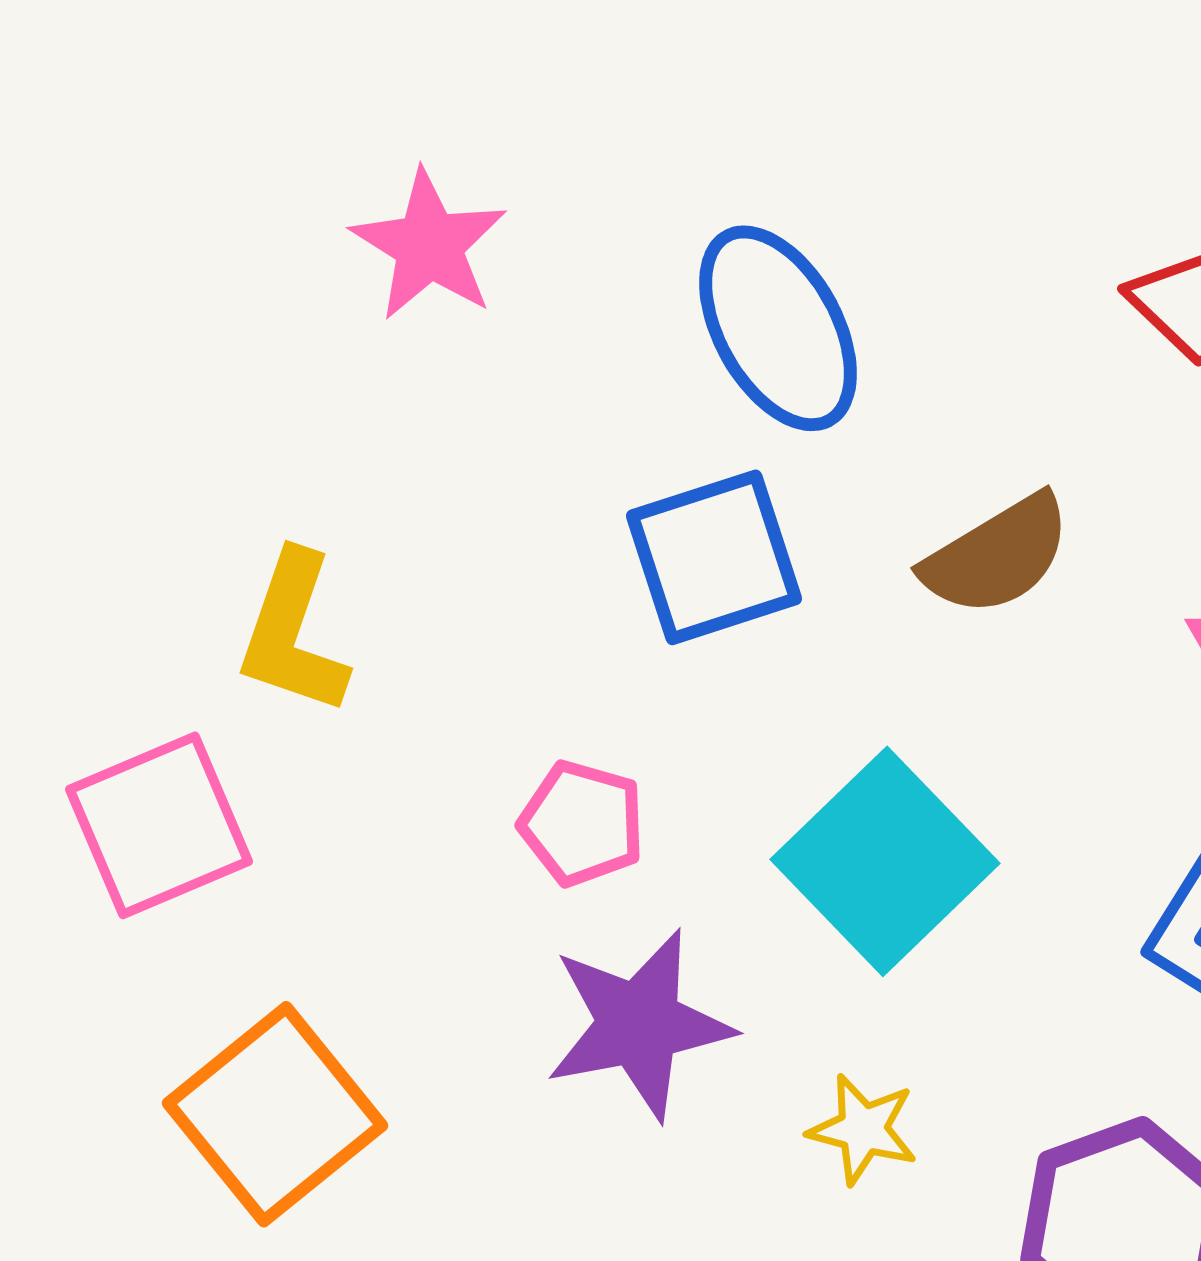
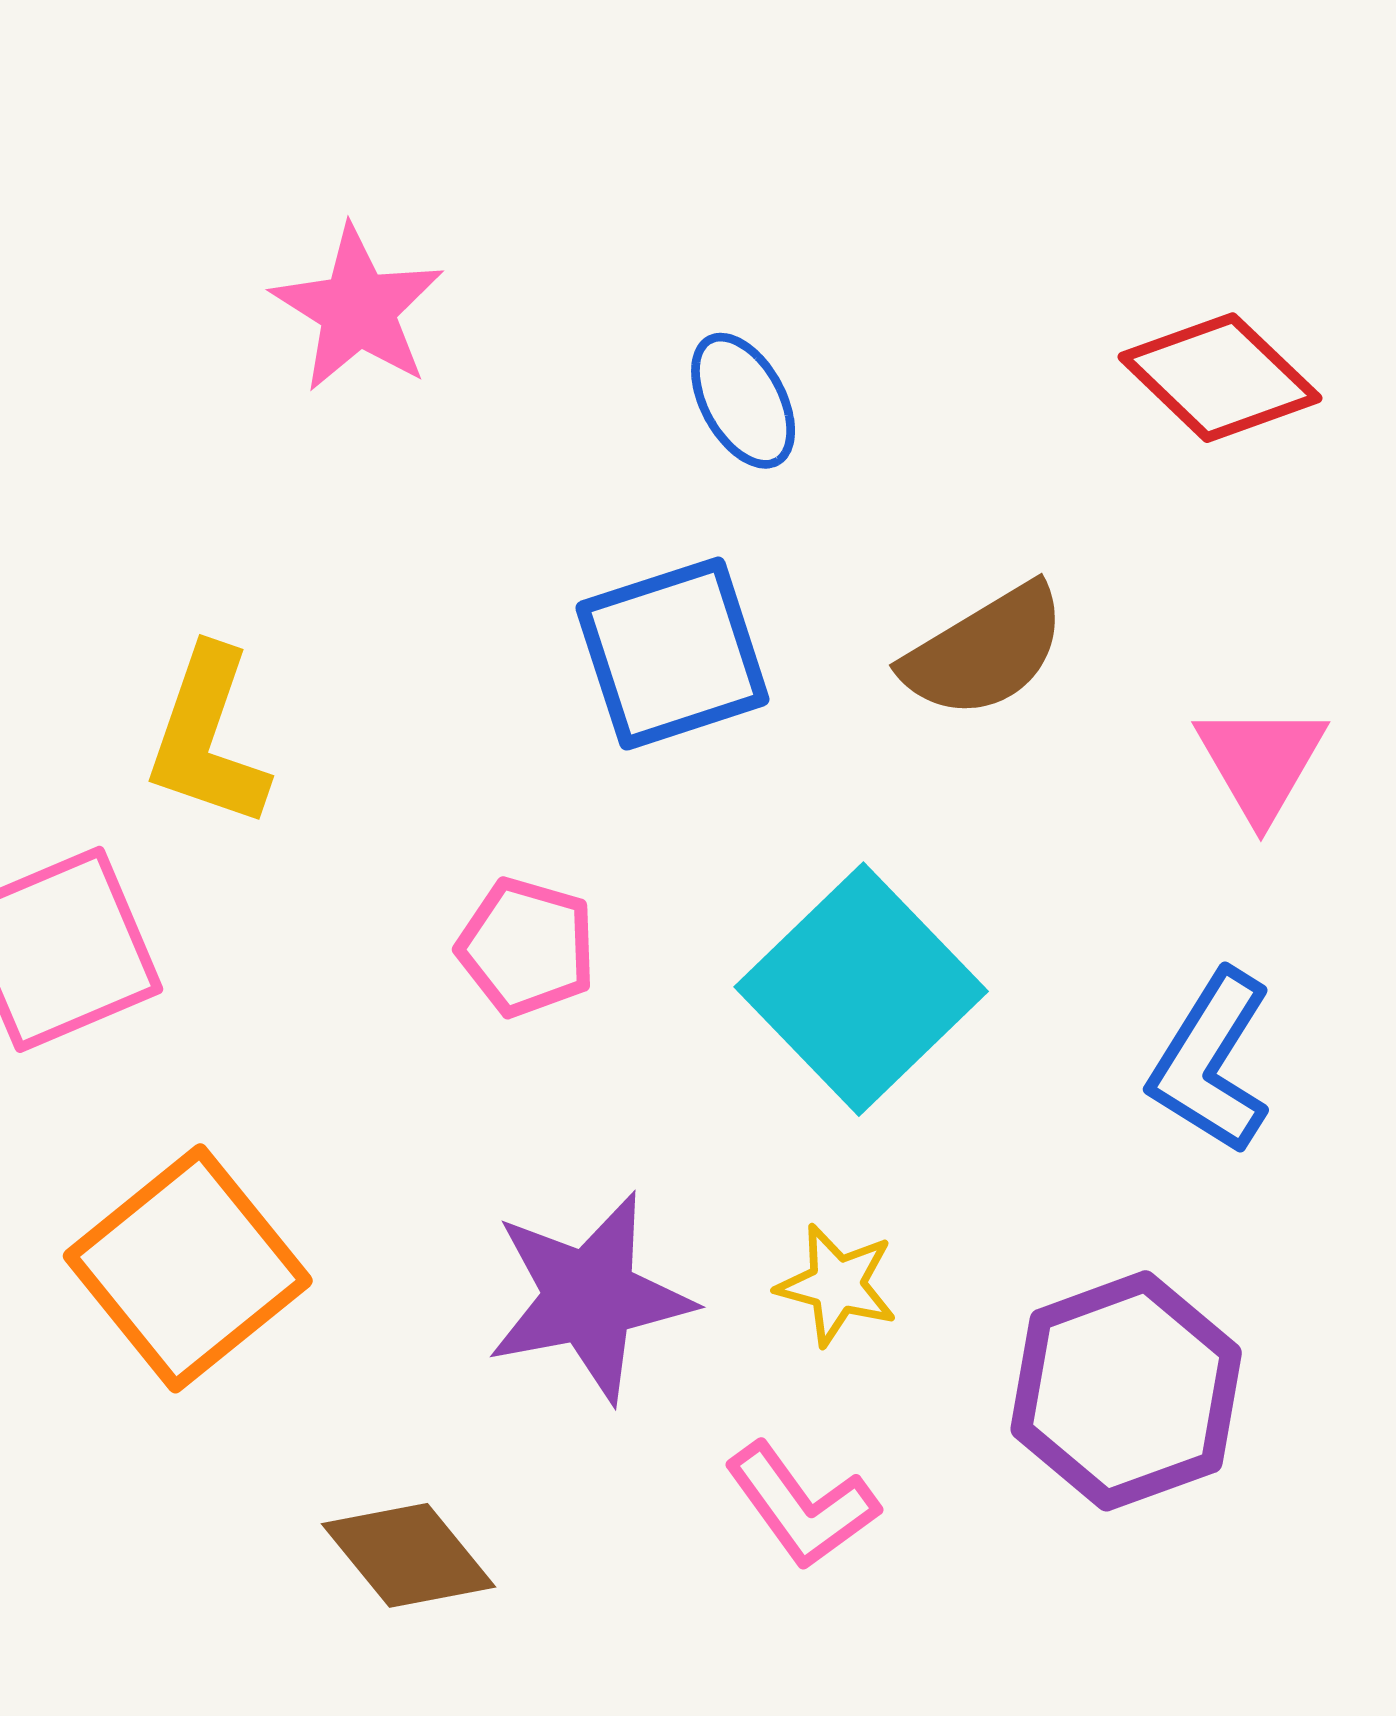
blue ellipse: (778, 328) -> (743, 401), size x0.6
purple star: (639, 1024) -> (590, 1297), moved

